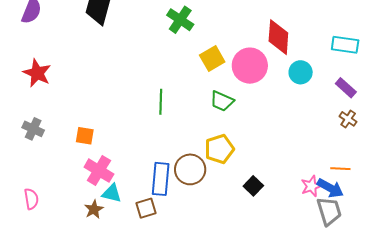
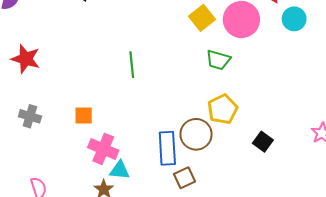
green line: (161, 102) -> (132, 65), moved
brown square: (146, 208) -> (184, 178), moved

